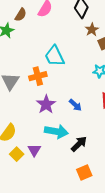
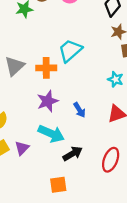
cyan trapezoid: (55, 56) -> (70, 51), turned 60
orange square: (84, 172) -> (58, 185), moved

